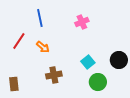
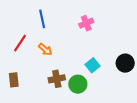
green circle: (98, 82) -> (78, 84), moved
brown rectangle: (14, 84) -> (14, 80), moved

